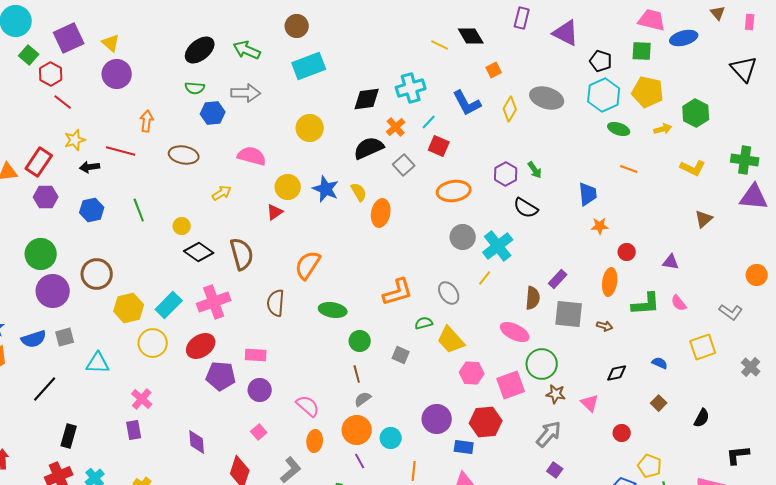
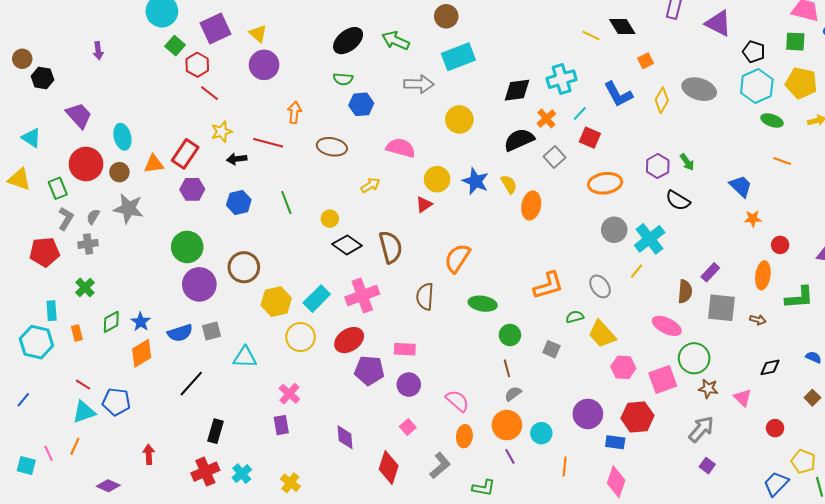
gray arrow: (246, 93) -> (419, 84), moved
blue trapezoid: (588, 194) -> (741, 186), turned -40

